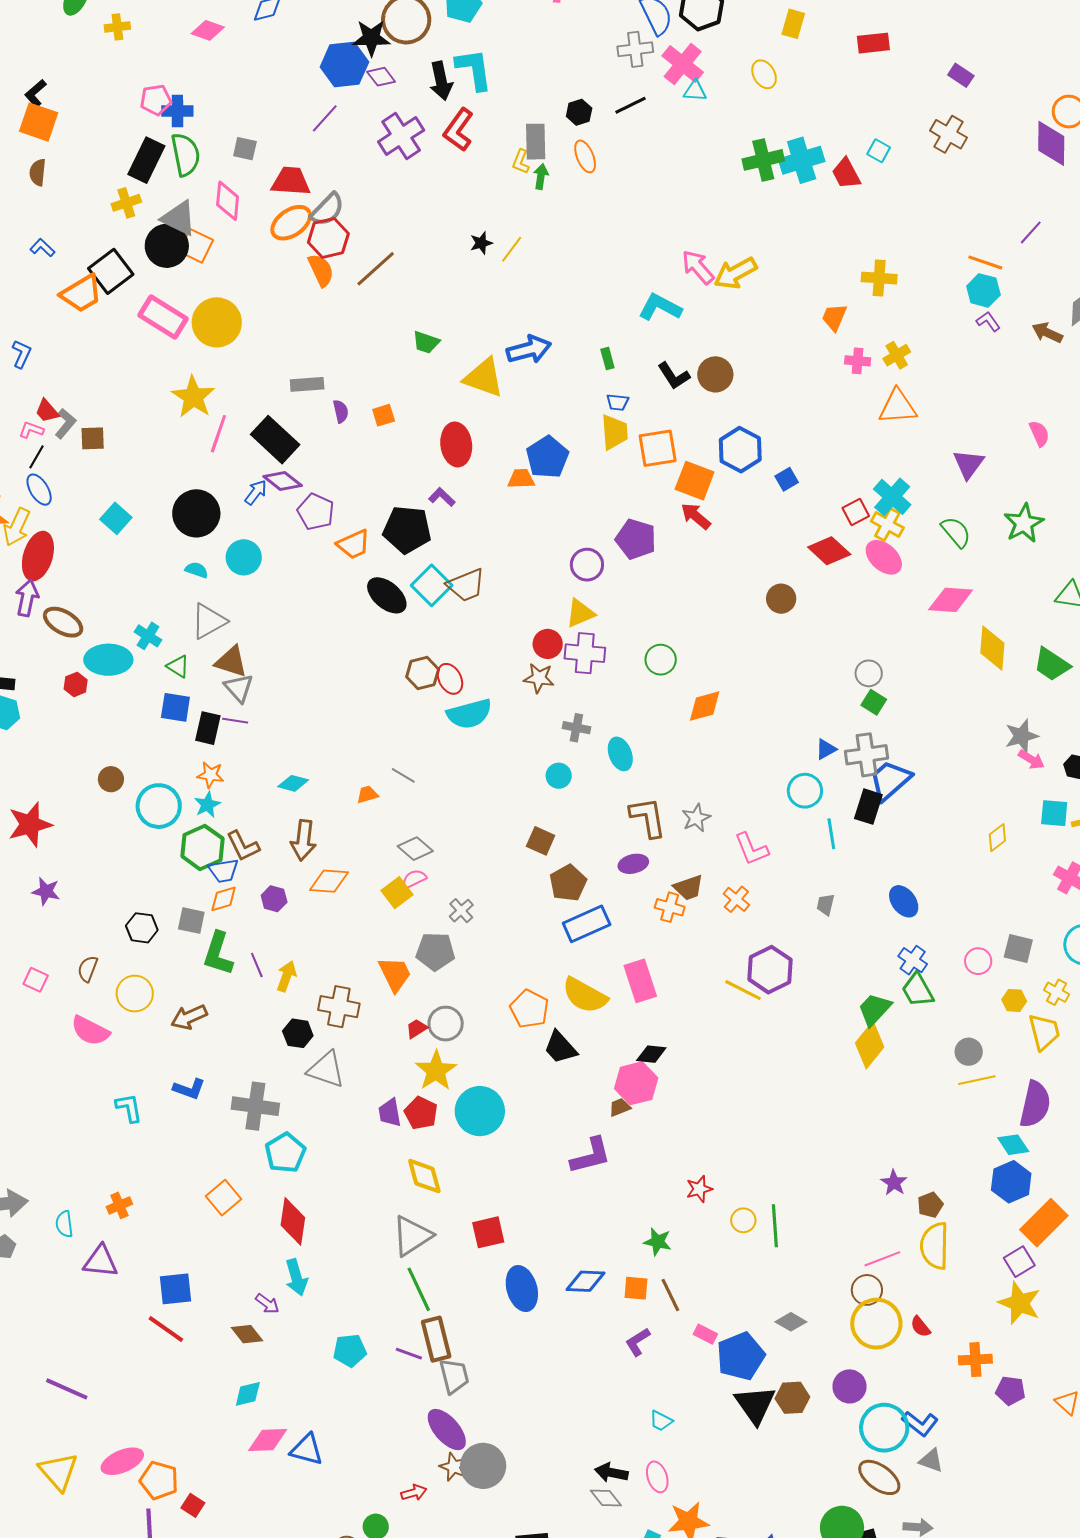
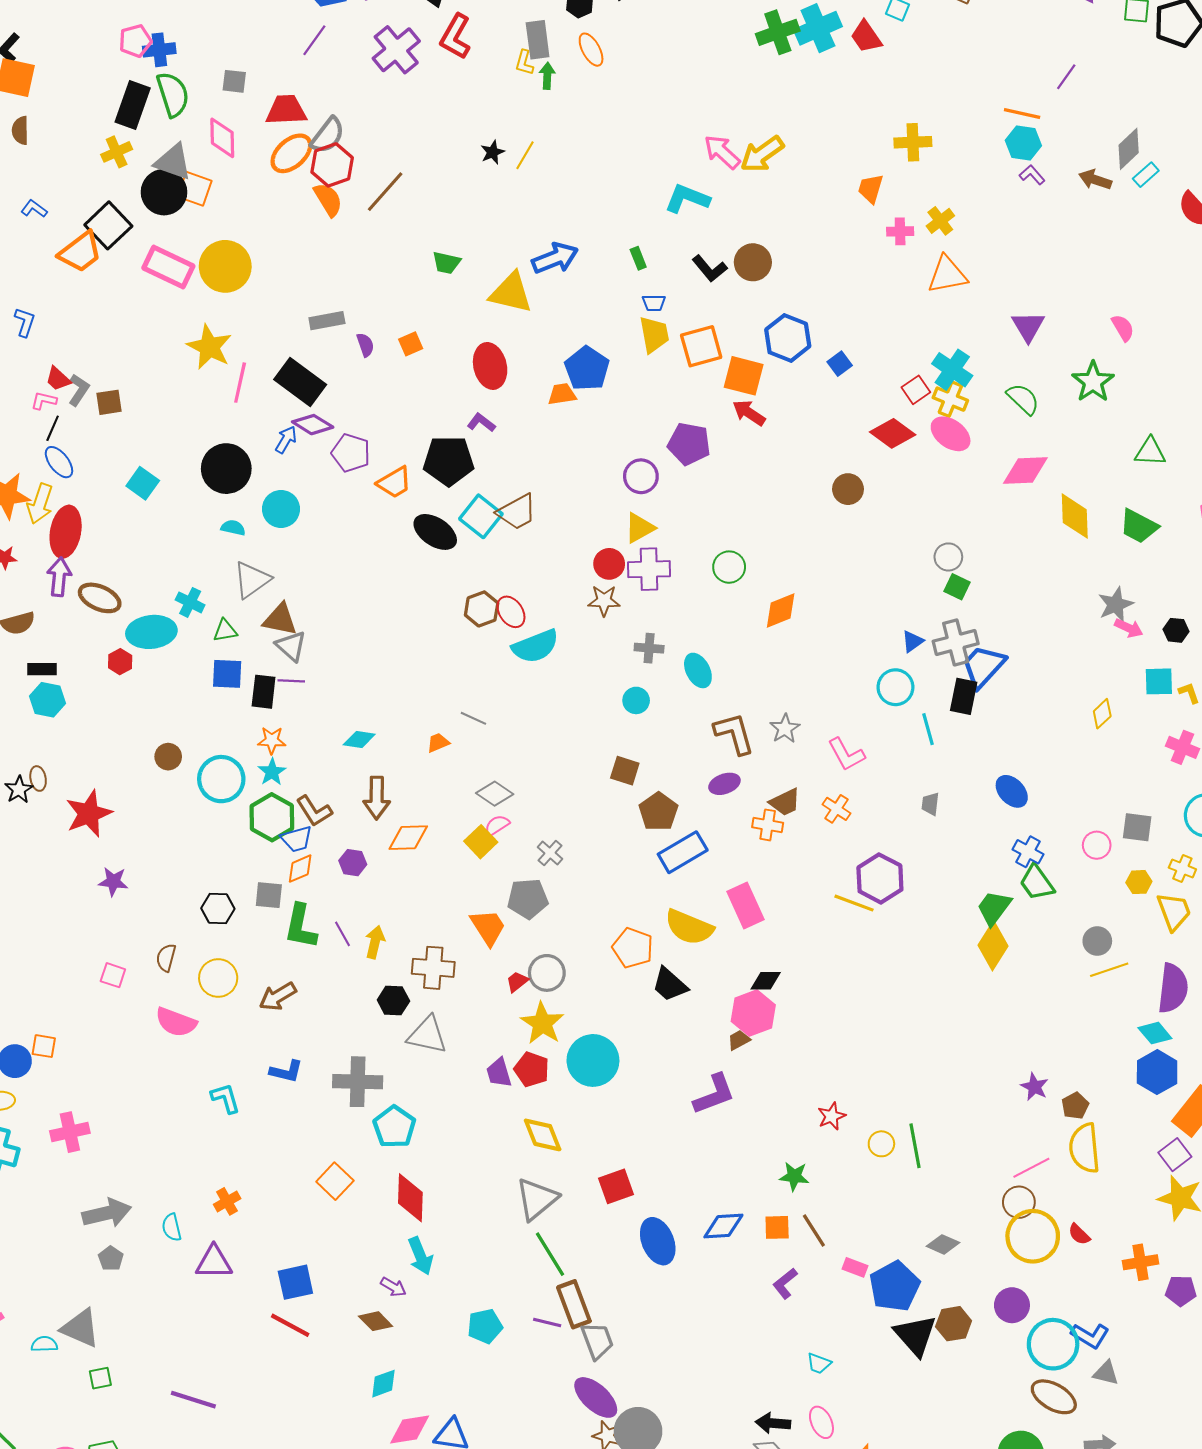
pink semicircle: (1039, 434) -> (1123, 328), moved
green triangle: (178, 666) -> (225, 631), turned -35

